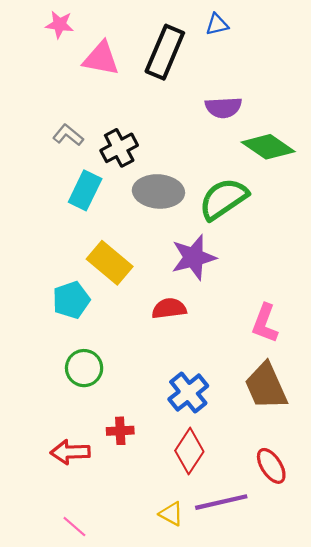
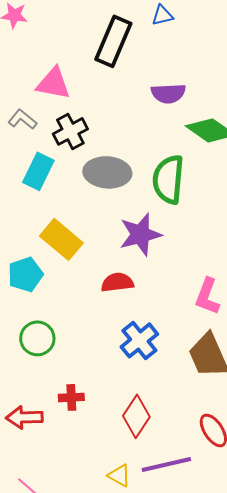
pink triangle: (101, 59) -> (53, 83), moved
green semicircle: (223, 199) -> (168, 179), turned -51
blue cross: (188, 393) -> (139, 340), moved

